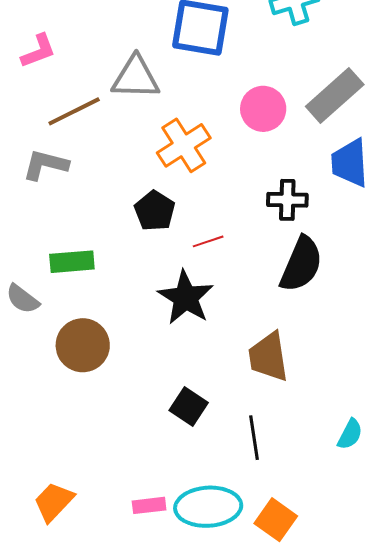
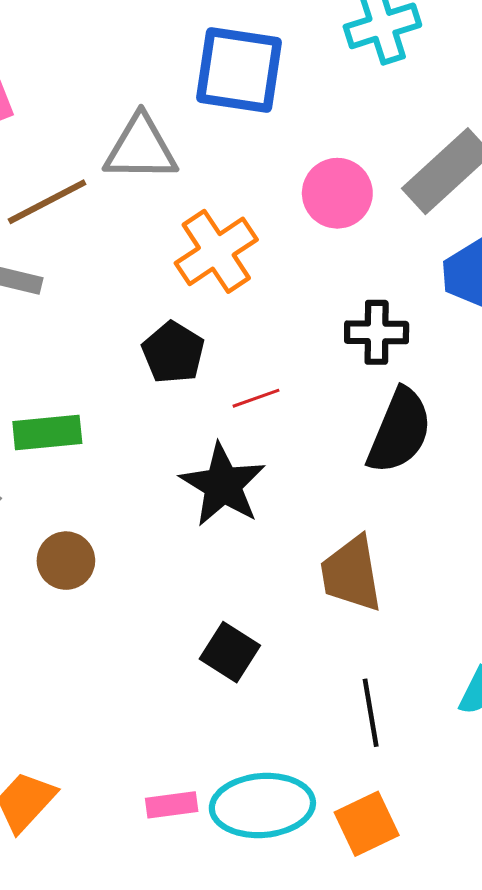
brown circle: (83, 345) -> (66, 561), size x0.7
black line: (254, 438) -> (371, 713), moved
orange square: (276, 520) -> (367, 824), turned 30

